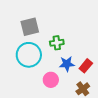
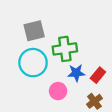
green cross: (57, 43) -> (65, 49), size x1.5

